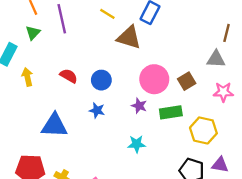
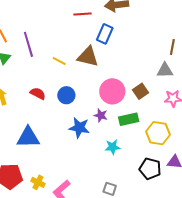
yellow line: (107, 14) -> (59, 61), moved
blue star: (97, 110) -> (79, 128), moved, size x1.5
cyan star: (137, 144) -> (113, 147), moved

